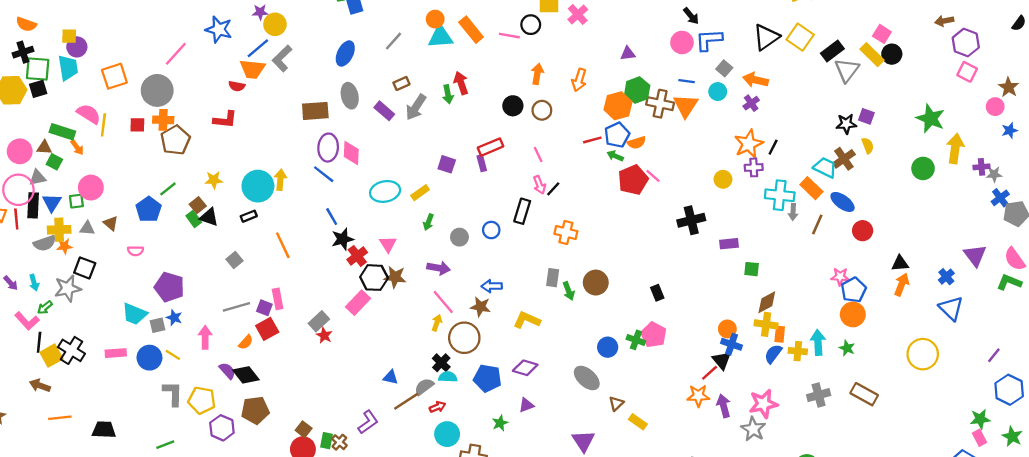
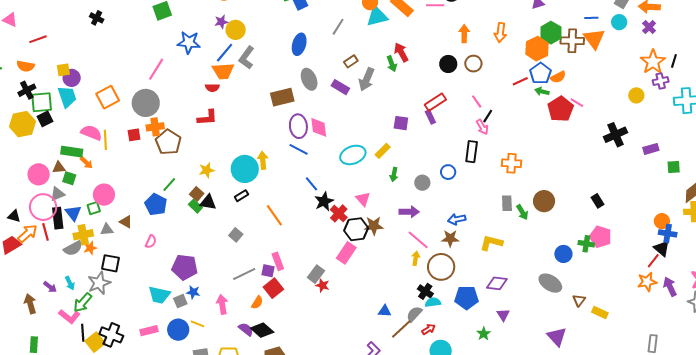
black line: (553, 189) -> (488, 116), moved
pink semicircle: (136, 251) -> (151, 242), turned -56
green arrow: (45, 307) -> (83, 303), size x1.5
purple triangle: (526, 405) -> (503, 315), turned -32

